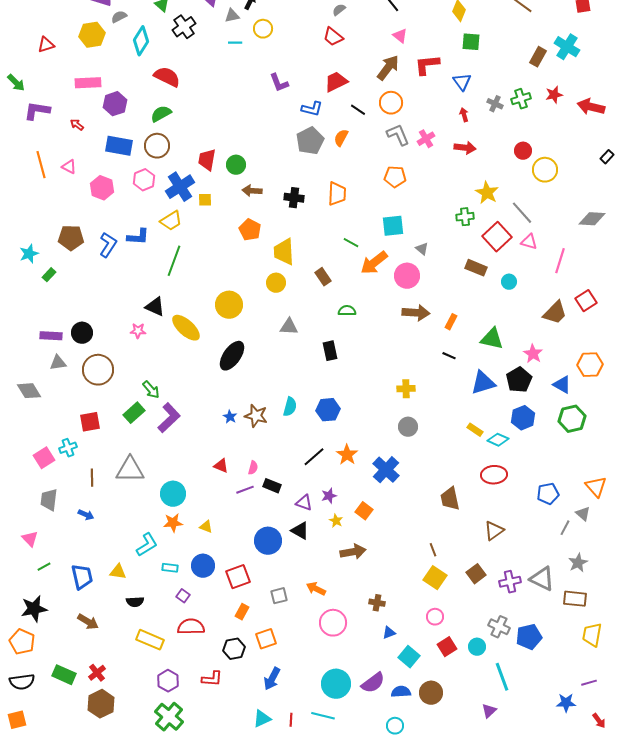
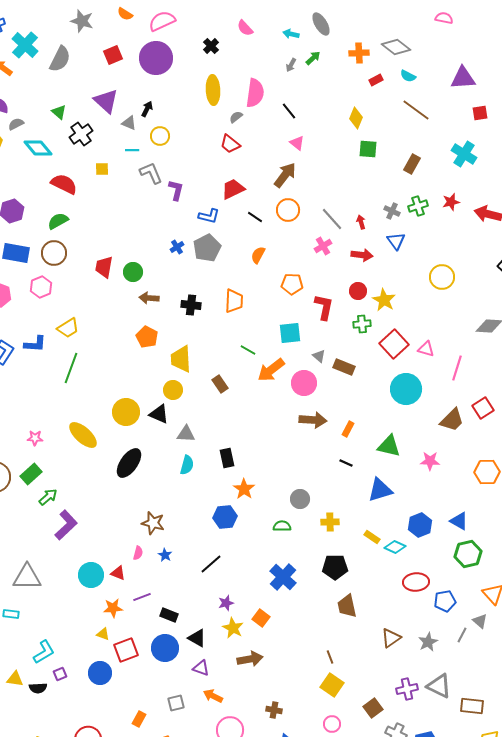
gray triangle: (232, 16) -> (129, 123), turned 35
cyan diamond: (141, 41) -> (38, 148), turned -72
brown rectangle: (538, 57) -> (412, 164), moved
red L-shape: (427, 65) -> (324, 307), moved, turned 108
blue triangle: (462, 82) -> (396, 241), moved
purple L-shape: (279, 83) -> (176, 190), turned -145
gray L-shape: (398, 135) -> (151, 173), moved
orange semicircle: (341, 138) -> (258, 255), moved
red circle: (523, 151) -> (358, 291), moved
blue cross: (180, 187) -> (177, 247), moved, size x0.5
yellow square: (205, 200) -> (102, 169), moved
gray line: (522, 213) -> (332, 219), moved
brown rectangle: (476, 268) -> (344, 367), moved
cyan circle: (509, 282) -> (406, 389), size x2.0
black triangle: (155, 307) -> (159, 414), moved
green semicircle: (347, 311) -> (282, 526), moved
pink star: (533, 354) -> (430, 461), turned -30
black pentagon: (519, 380) -> (335, 567), moved, turned 30
blue triangle: (562, 385) -> (459, 521), moved
yellow cross: (406, 389) -> (330, 522), moved
green arrow: (151, 390) -> (48, 497), turned -90
cyan semicircle: (290, 407) -> (187, 465), moved
green rectangle: (134, 413) -> (31, 474), moved
blue star: (230, 417) -> (165, 555), moved
green hexagon: (572, 419) -> (468, 554), moved
gray circle: (408, 427) -> (300, 499), moved
orange star: (347, 455) -> (244, 489), moved
pink semicircle: (253, 468) -> (138, 553), moved
red ellipse: (494, 475) -> (416, 582), moved
black rectangle: (272, 486) -> (169, 615), moved
cyan circle: (173, 494) -> (91, 575), moved
purple triangle: (304, 503) -> (201, 668), moved
yellow star: (336, 521) -> (233, 628), size x1.5
orange star: (173, 523) -> (113, 608), moved
gray star: (578, 563) -> (428, 642), moved
cyan rectangle: (170, 568) -> (11, 614), moved
brown square: (476, 574) -> (373, 708), moved
red square: (238, 577) -> (126, 650), moved
purple square: (183, 596) -> (60, 674), moved, turned 32
black semicircle: (135, 602) -> (38, 688), moved

